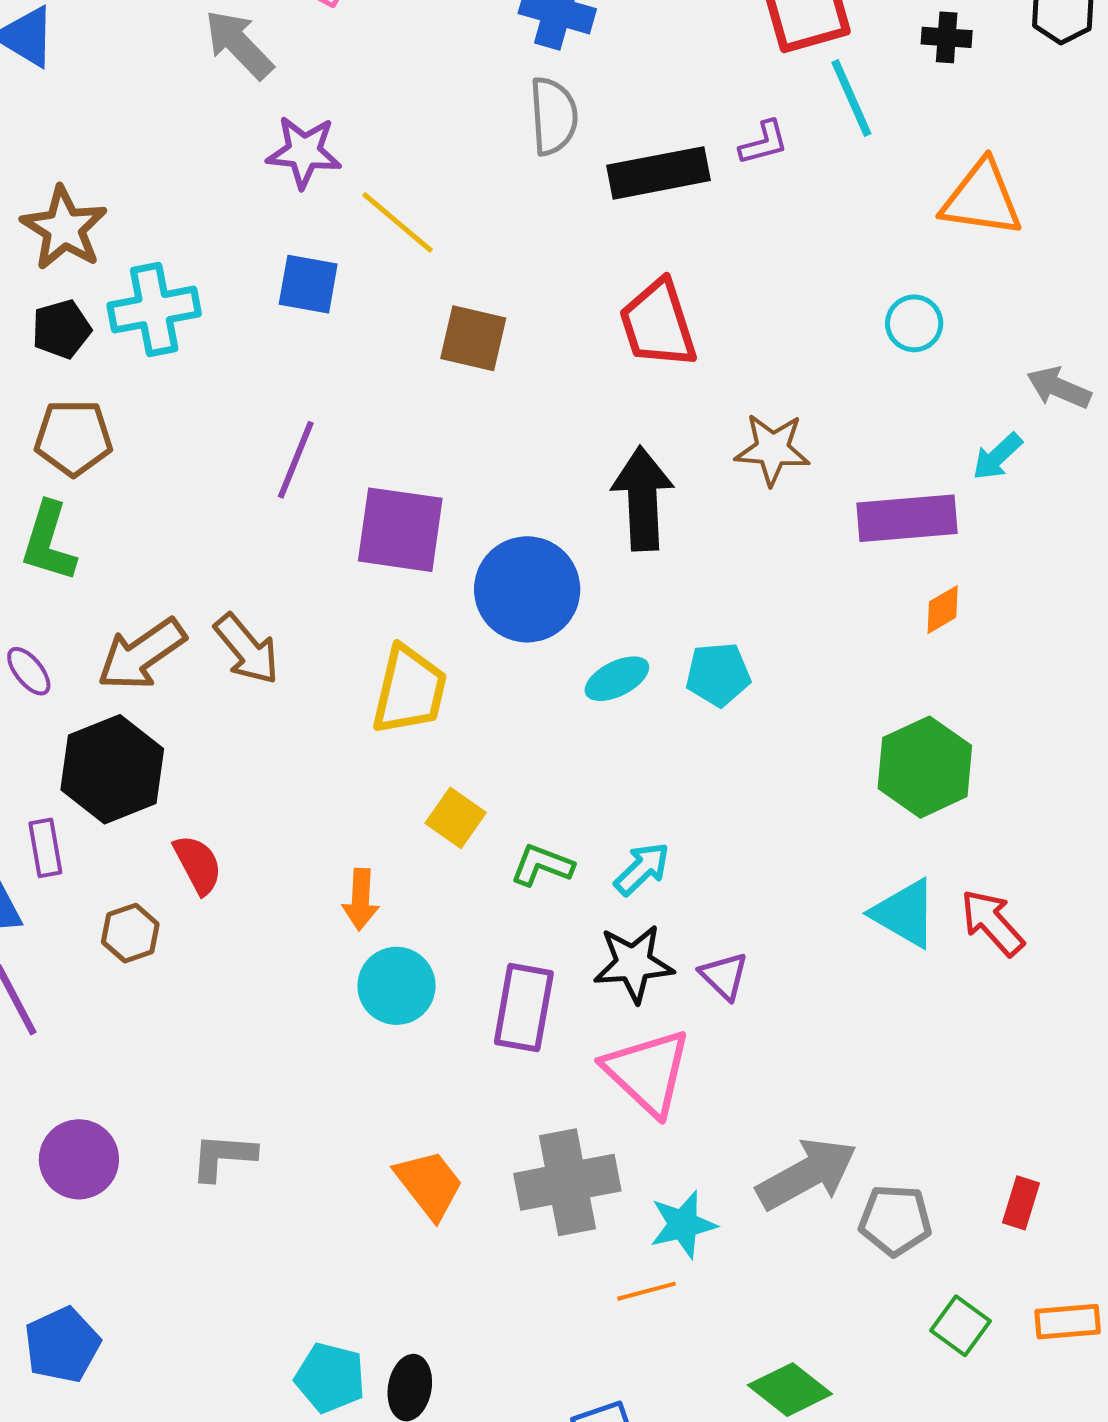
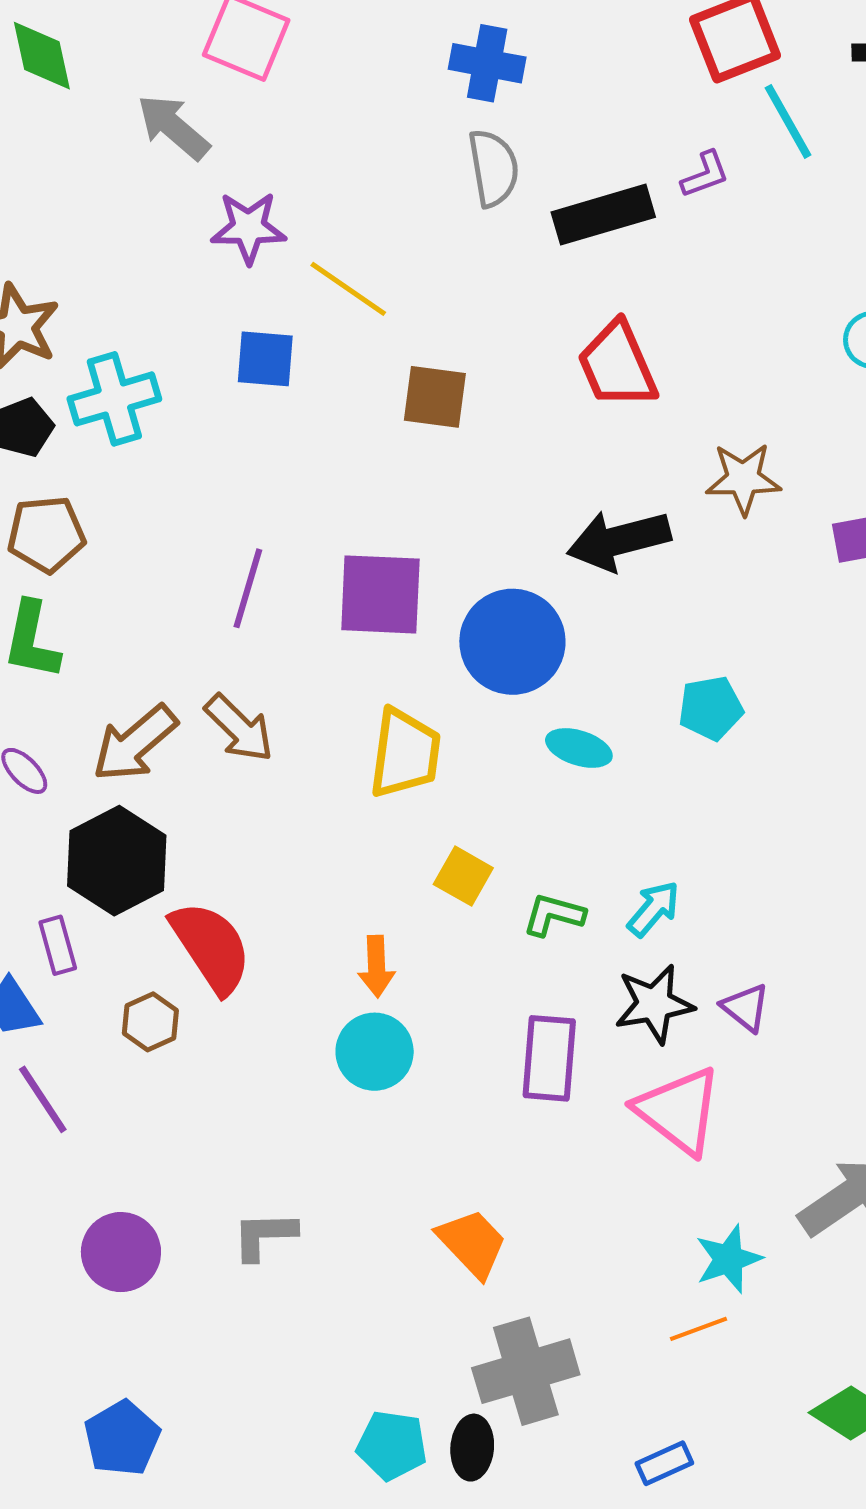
purple line: (296, 460) -> (248, 588), moved
black arrow: (643, 499) -> (619, 540), turned -96
cyan ellipse: (617, 679) -> (579, 748), moved, turned 50
red semicircle: (198, 864) -> (211, 947), size x1.6
cyan circle: (397, 986) -> (375, 1052), moved
gray cross: (567, 1182) -> (526, 1371), moved

